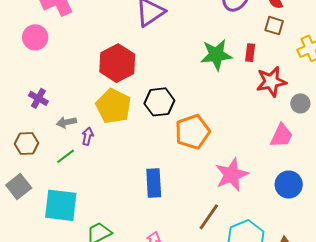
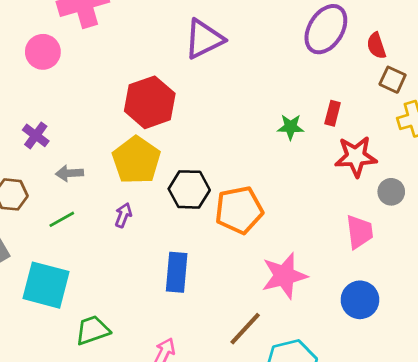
brown square: (274, 26) -> (393, 80), moved
green star: (216, 55) -> (291, 127), moved, size x0.6
black hexagon: (159, 102) -> (189, 189), moved
purple arrow: (87, 136) -> (123, 215), moved
pink trapezoid: (281, 136) -> (359, 232), turned -40

